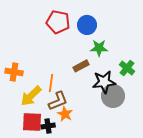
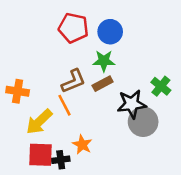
green star: (99, 48) -> (104, 61), moved
orange line: (51, 83) -> (65, 105), turned -36
brown L-shape: (58, 101) -> (73, 81), moved

